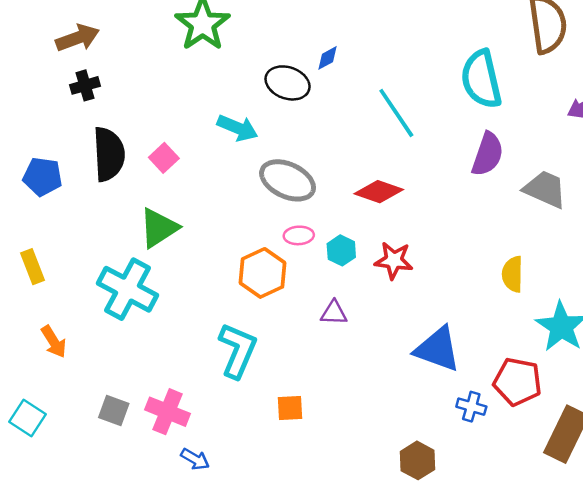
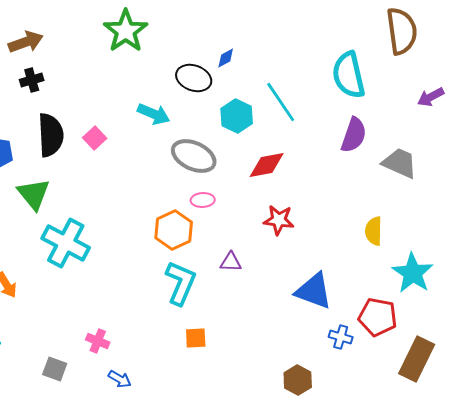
red diamond: (379, 192) -> (267, 165), turned -30
green triangle: (159, 228) -> (34, 194), moved, turned -36
cyan hexagon: (341, 250) -> (237, 116), moved, size x1.4
cyan L-shape: (238, 350) -> (181, 283), moved
gray square: (114, 410) -> (55, 369), moved
pink cross: (168, 412) -> (98, 341), size x0.7

